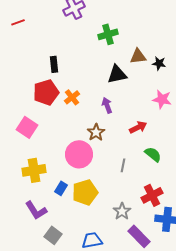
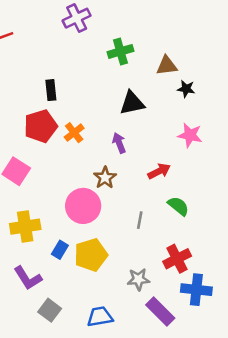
brown triangle: (138, 56) -> (167, 66), moved
gray star: (122, 211) -> (138, 279), turned 30

